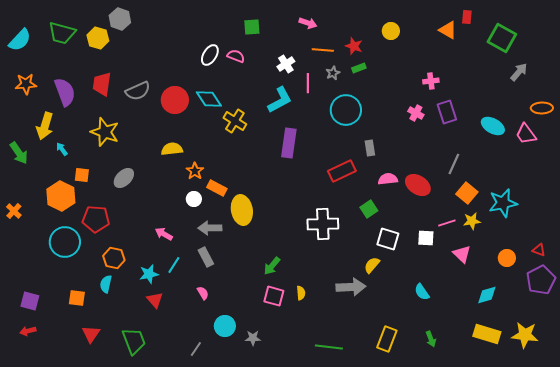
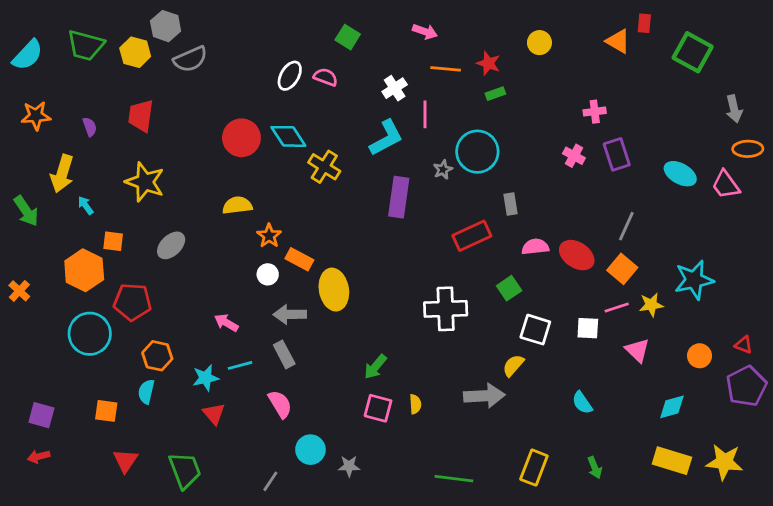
green square: (252, 27) -> (348, 37), turned 36
gray arrow: (519, 72) -> (734, 109), moved, turned 126
gray star: (333, 73) -> (443, 170), moved
gray semicircle: (138, 91) -> (190, 59), moved
purple semicircle: (65, 92) -> (90, 127), size x0.5
orange square: (467, 193) -> (622, 269), moved
cyan line: (174, 265) -> (240, 365), turned 42
pink semicircle: (203, 293) -> (280, 404), size x1.5

